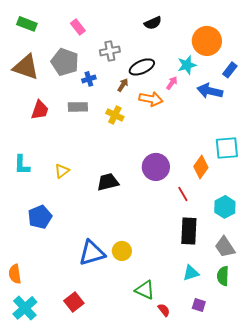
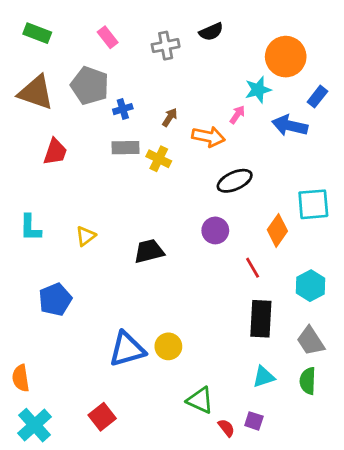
gray cross: (110, 51) -> (166, 46), moved
black ellipse: (142, 67) -> (235, 181), moved
gray rectangle: (78, 107) -> (126, 148), moved
purple circle: (156, 167) -> (215, 230), size x0.7
purple square: (199, 305) -> (254, 421), moved

